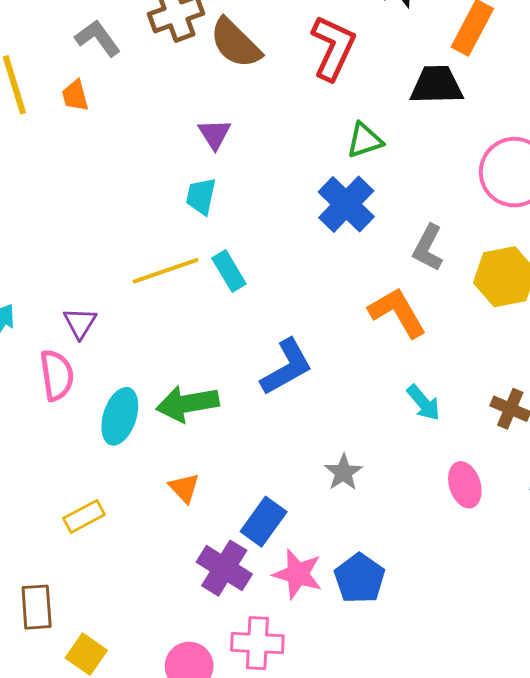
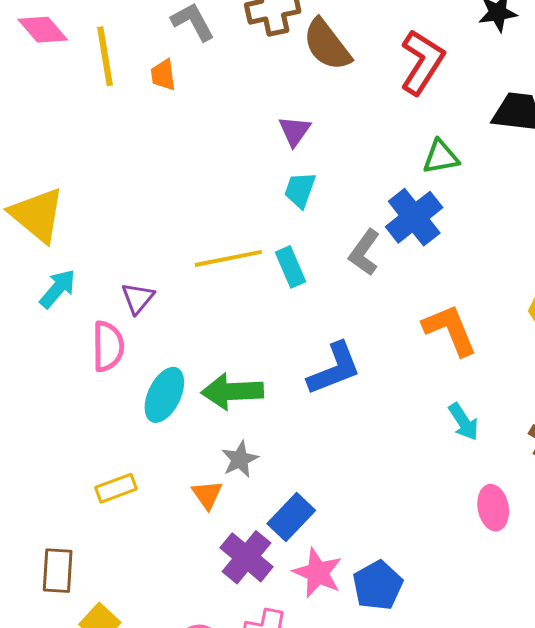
cyan trapezoid: (201, 196) -> (300, 190), moved
gray L-shape: (428, 248) -> (364, 252), moved
gray star: (343, 472) -> (240, 459), moved
orange triangle: (184, 488) -> (207, 495), moved

